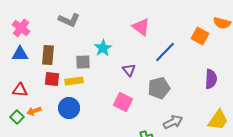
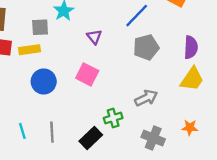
gray pentagon: (159, 88) -> (146, 47), moved
blue circle: (69, 108) -> (44, 81), moved
yellow trapezoid: (218, 120) -> (192, 79), moved

